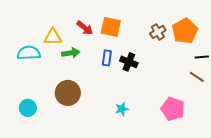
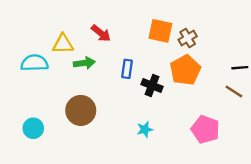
orange square: (111, 27) -> (160, 31), moved
orange pentagon: (185, 31) -> (185, 70), moved
black cross: (129, 62) -> (152, 85), moved

